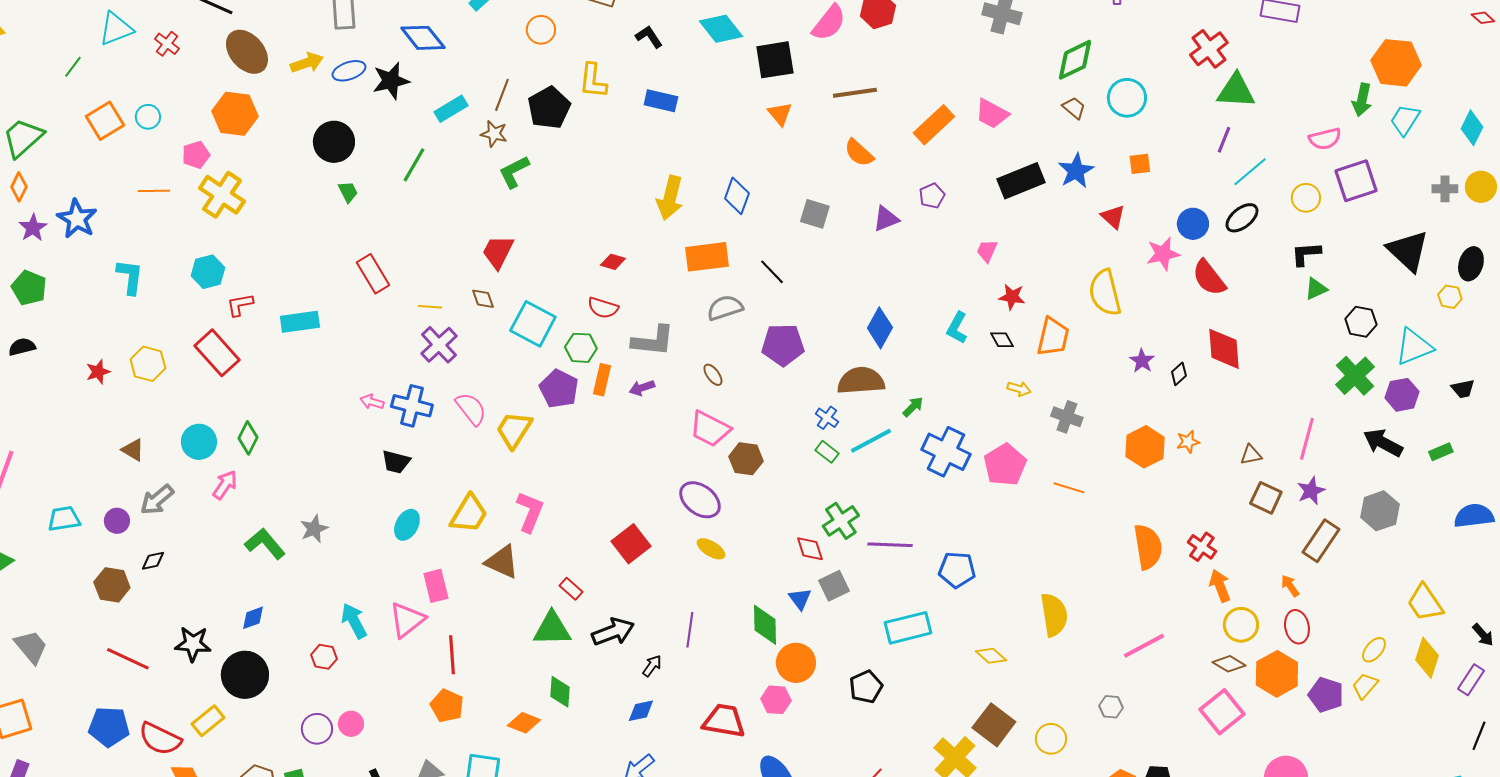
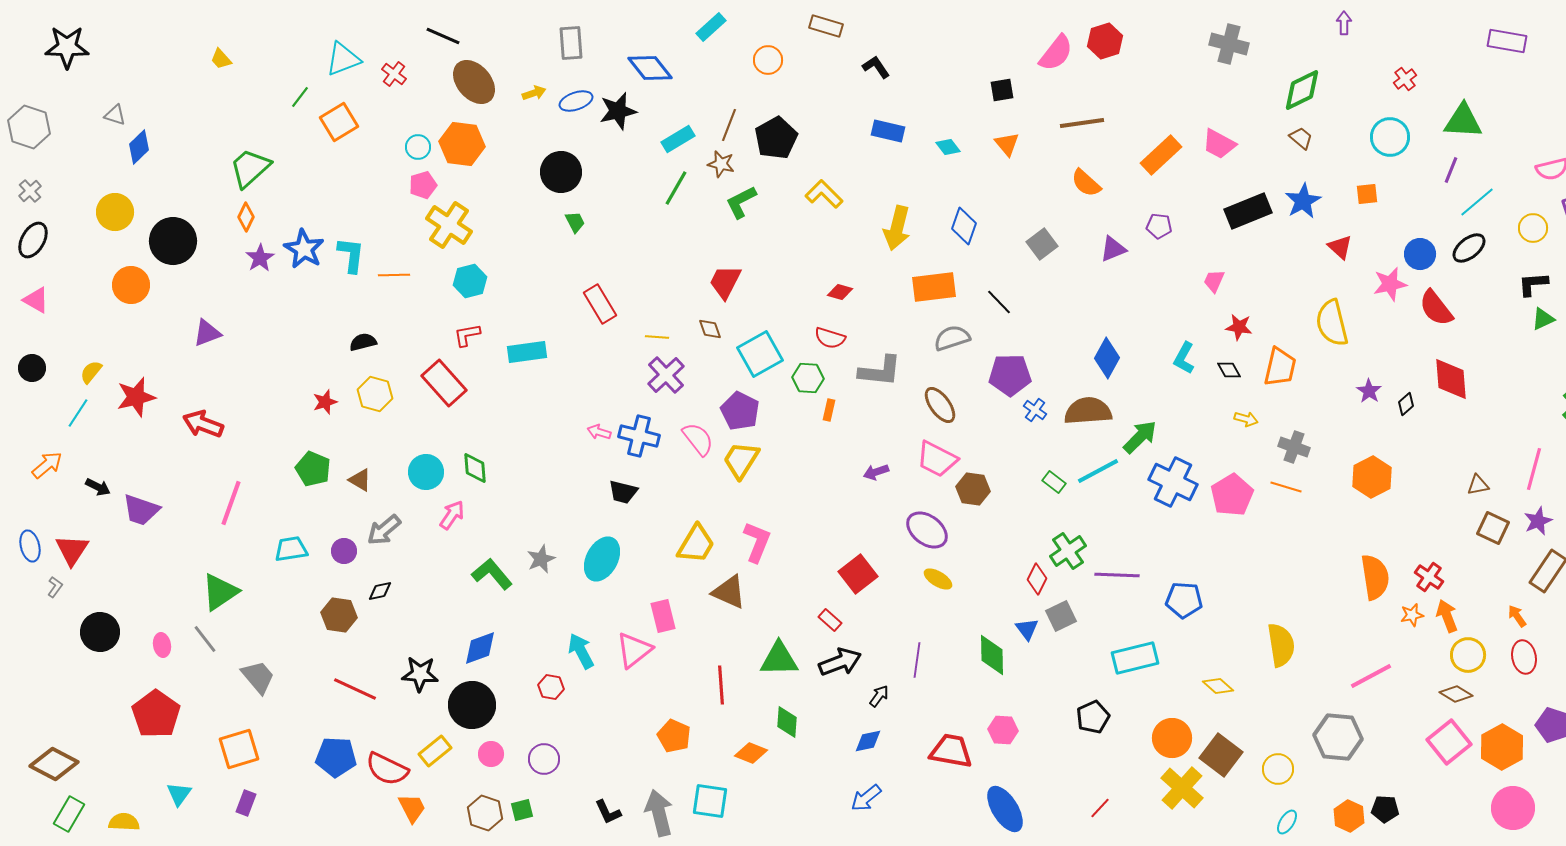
cyan diamond: (721, 29) -> (948, 147), moved, size x0.6
red cross: (1209, 49) -> (1405, 79), moved, size x0.6
black square: (775, 60) -> (1002, 90), size x0.6
yellow arrow: (307, 63) -> (534, 93), size x0.7
yellow L-shape: (593, 81) -> (824, 194), moved, turned 129
cyan circle: (1127, 98) -> (1390, 137), moved
cyan circle: (148, 117) -> (418, 147), moved
orange square: (105, 121) -> (339, 122), moved
green line: (414, 165) -> (676, 188), moved
orange line: (154, 191) -> (394, 275), moved
purple pentagon: (932, 196) -> (1159, 226), turned 30
gray square: (815, 214) -> (1042, 244), turned 36
cyan hexagon: (208, 272) -> (470, 281), moved
cyan L-shape: (130, 277) -> (351, 255), moved
green pentagon: (29, 288) -> (313, 469), moved
cyan square: (533, 324) -> (760, 354), turned 33
black semicircle: (22, 347) -> (363, 342), moved
brown ellipse: (713, 375) -> (940, 405), size x1.6
orange rectangle: (602, 380) -> (829, 410), size x0.7
purple arrow: (642, 388) -> (876, 472), moved
purple pentagon: (559, 389) -> (740, 411), moved
green arrow: (913, 407) -> (1140, 437), size x1.6
blue cross: (827, 418) -> (1035, 410), moved
green diamond: (248, 438) -> (475, 468), turned -32
orange star: (1188, 442) -> (1412, 615), moved
orange line: (1069, 488) -> (1286, 487), moved
cyan ellipse: (407, 525) -> (602, 559), moved, size x1.4
red diamond: (810, 549) -> (1037, 579), turned 44
red rectangle: (571, 589) -> (830, 620), moved
blue diamond: (253, 618) -> (480, 648), size x1.4
red line: (452, 655) -> (721, 685), moved
orange circle: (796, 663) -> (1172, 738), moved
orange hexagon: (1277, 674) -> (1502, 747), moved
gray hexagon: (1111, 707) -> (1338, 737), size x2.0
pink circle: (351, 724) -> (491, 754), moved

